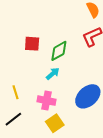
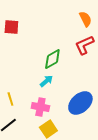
red square: (32, 44) -> (11, 27), moved

